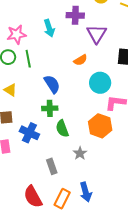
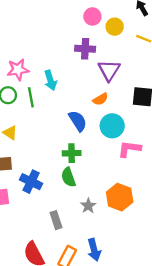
cyan arrow: (49, 28) -> (50, 80), moved
orange semicircle: (80, 60) -> (100, 99), moved
blue semicircle: (52, 84) -> (78, 121), moved
green cross: (50, 108) -> (72, 153), moved
orange hexagon: (100, 126) -> (120, 197), moved

